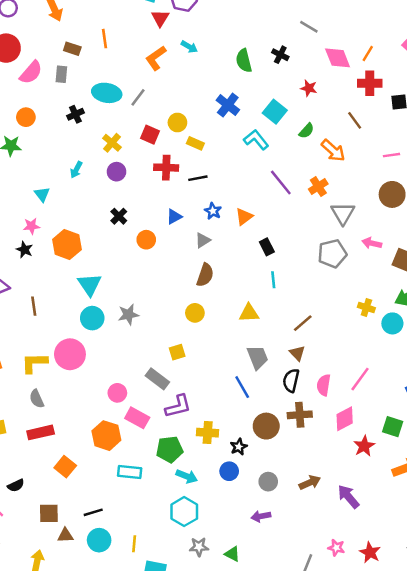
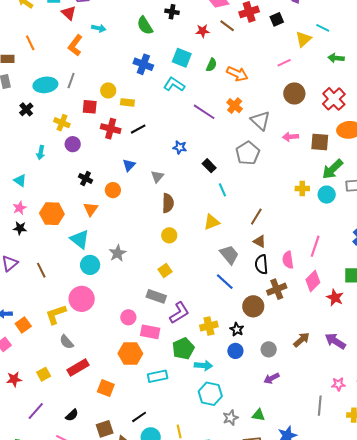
brown line: (355, 120) -> (227, 26), moved
red cross: (166, 168) -> (111, 129), turned 30
blue star: (213, 211) -> (180, 147), moved
orange triangle: (244, 217) -> (91, 209), moved
gray pentagon: (332, 254) -> (248, 153), moved

